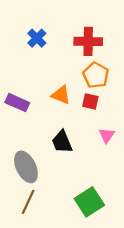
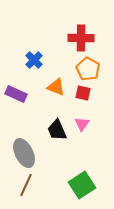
blue cross: (37, 38) -> (34, 60), moved
pink triangle: (107, 135) -> (82, 124), moved

